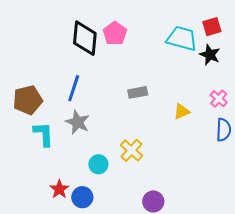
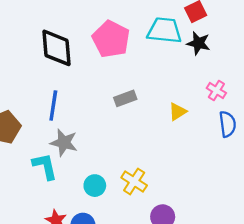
pink pentagon: (115, 33) -> (111, 39), moved, size x1.4
cyan L-shape: (44, 134) -> (45, 166), moved
yellow cross: (131, 150) -> (134, 181), moved

